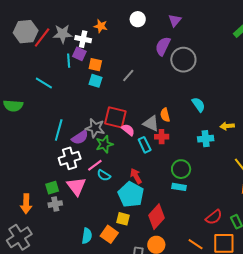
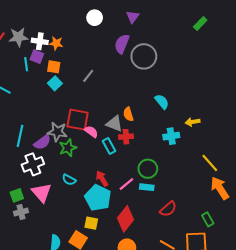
orange star: (101, 26) -> (56, 43), moved
cyan square: (95, 81) -> (55, 83), turned 32
pink line: (95, 165) -> (126, 184), moved
red semicircle: (214, 217) -> (168, 209), moved

